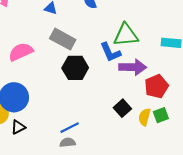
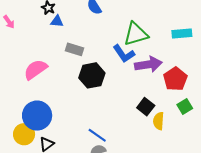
gray rectangle: (63, 39) -> (75, 49), size x0.7
yellow semicircle: (144, 117) -> (158, 121), moved
blue line: (70, 128) -> (97, 135), turned 72

